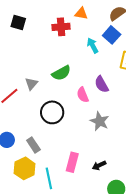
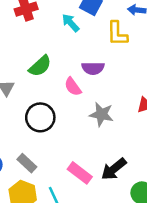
purple semicircle: (102, 84) -> (93, 68), turned -48
pink rectangle: (72, 162) -> (80, 173), turned -54
black arrow: (99, 165) -> (114, 169), size x1.5

